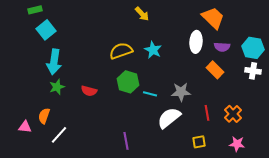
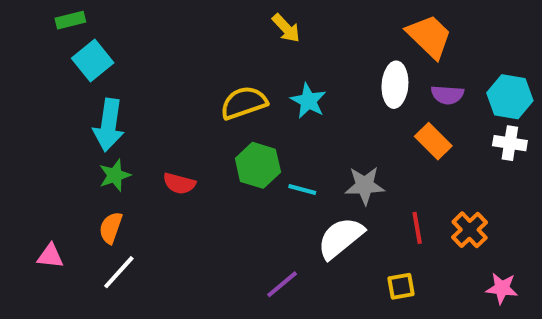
orange semicircle: (44, 116) -> (111, 228), moved
purple line: (126, 141) -> (282, 284), moved, turned 60
pink star: (237, 144) -> (502, 288), moved

